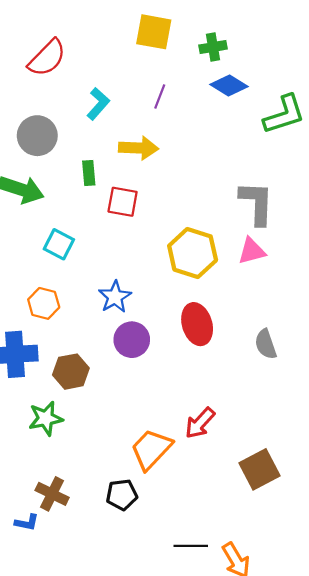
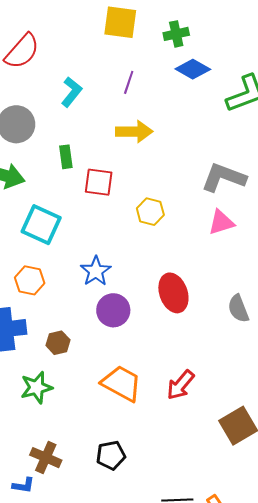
yellow arrow: (139, 148) -> (134, 131), moved
gray L-shape: (257, 203) -> (224, 177), turned -69
cyan square: (59, 244) -> (41, 225), size x1.4
yellow hexagon: (193, 253) -> (150, 212), moved, size x0.6
brown hexagon: (71, 372) -> (58, 343), size x0.7
orange trapezoid: (151, 449) -> (122, 383), moved, turned 78

